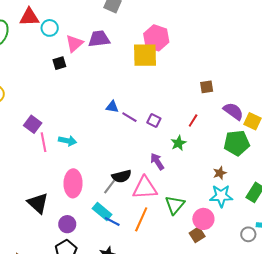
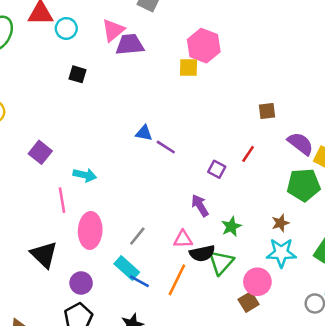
pink triangle: (74, 43) -> (113, 30), moved
yellow square: (145, 55) -> (189, 68), size x0.6
black square: (59, 63) -> (77, 74), turned 32
purple square: (154, 121) -> (217, 169), moved
pink line: (44, 142) -> (62, 200), moved
green star: (178, 143) -> (231, 227), moved
black semicircle: (122, 176) -> (202, 253), moved
pink triangle: (145, 188) -> (183, 239), size x0.6

